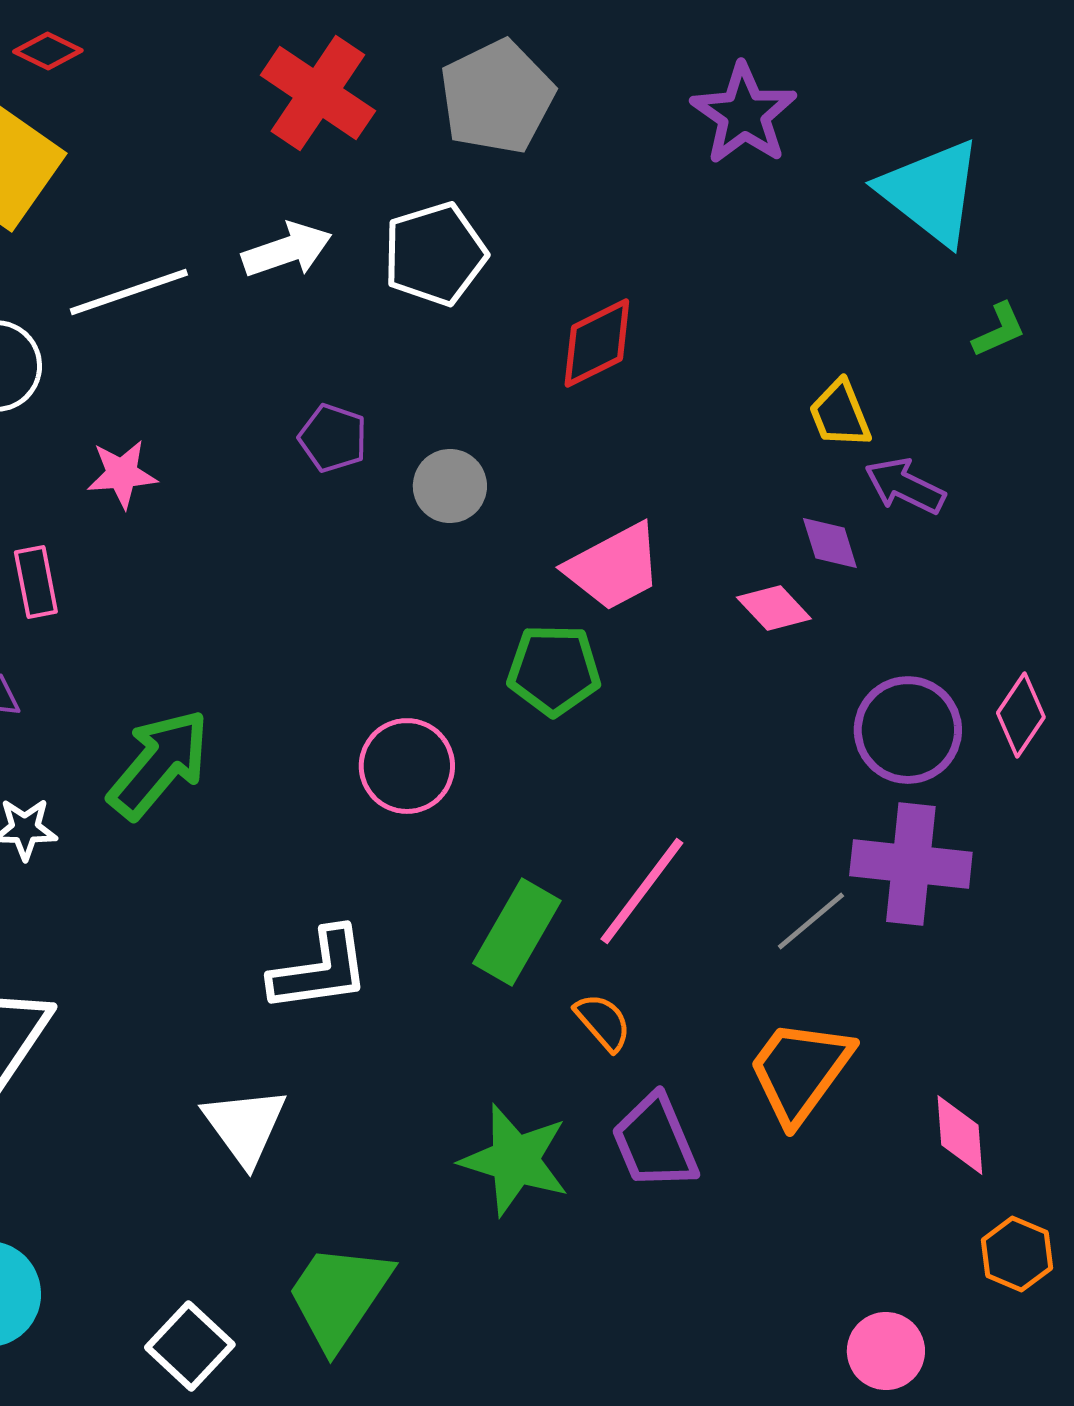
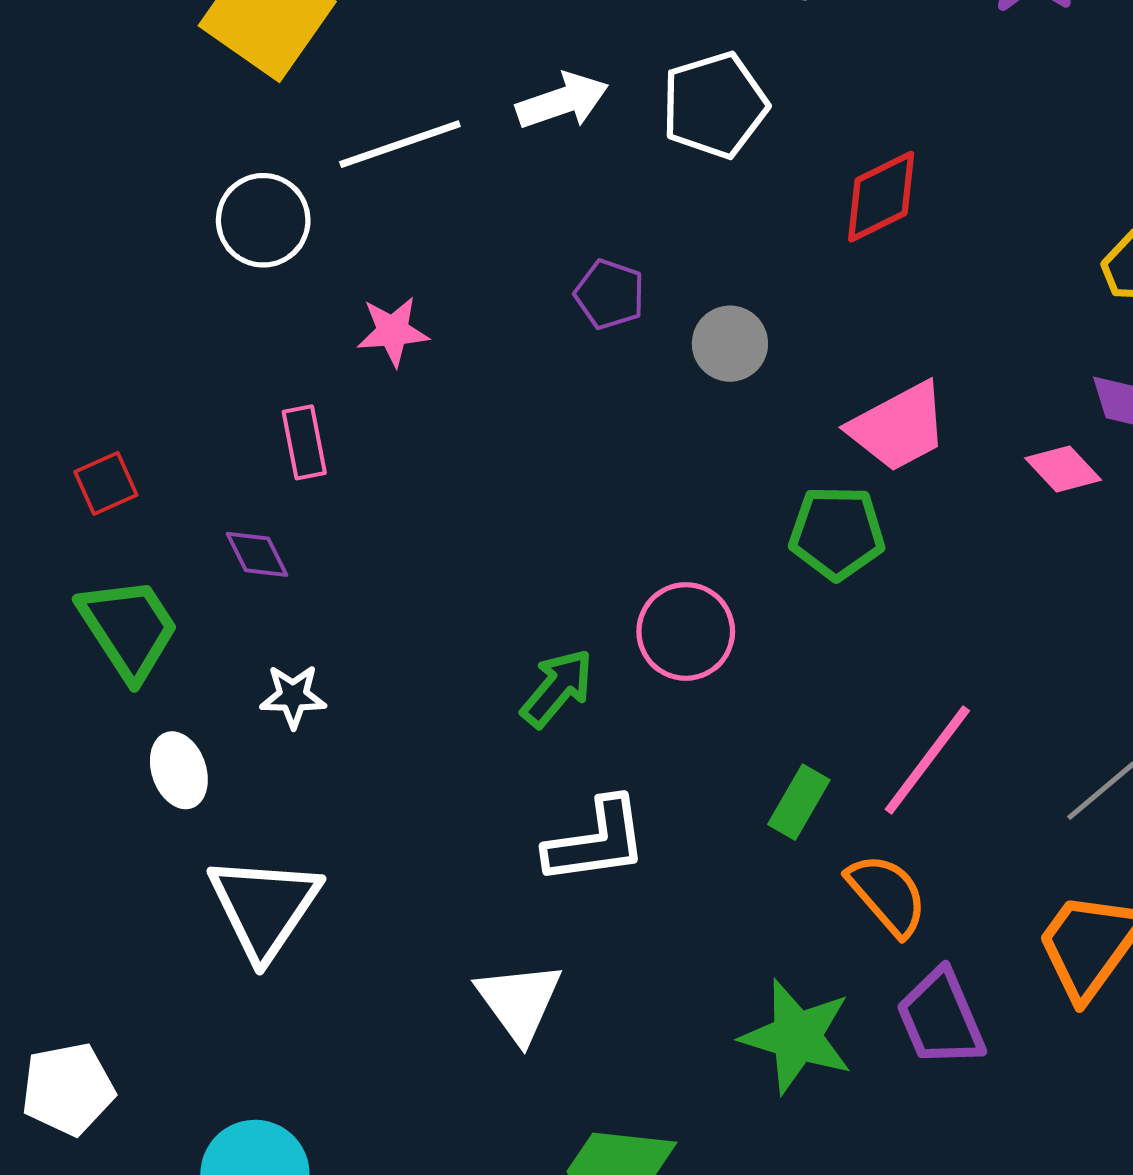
green arrow: (159, 764) -> (557, 688), moved, size x0.7
green rectangle: (517, 932) -> (799, 802), size x0.7
orange semicircle: (603, 1022) -> (887, 895), size x1.4

